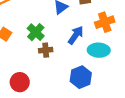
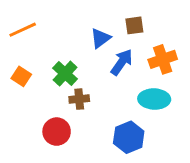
blue arrow: (76, 35) -> (122, 62), moved
red circle: (20, 82) -> (57, 132), moved

